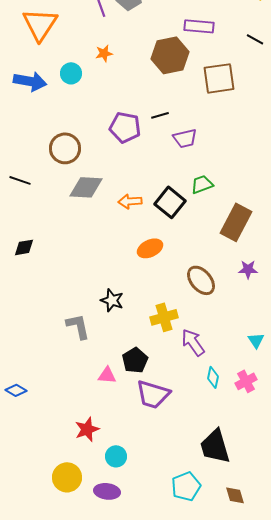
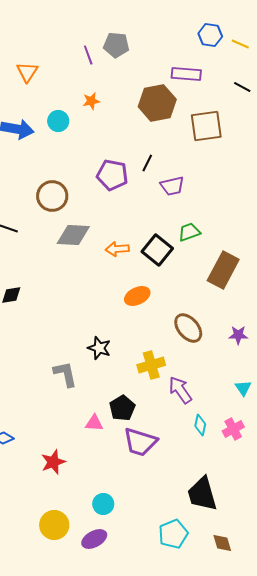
orange triangle: (40, 24) -> (27, 72), size x0.6
black line: (160, 115) -> (147, 163), turned -48
purple star: (248, 269) -> (238, 335), moved
red star: (87, 429) -> (53, 462), moved
purple ellipse: (107, 491) -> (94, 539), turned -35

